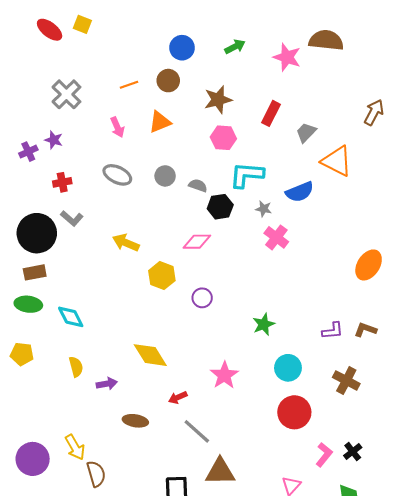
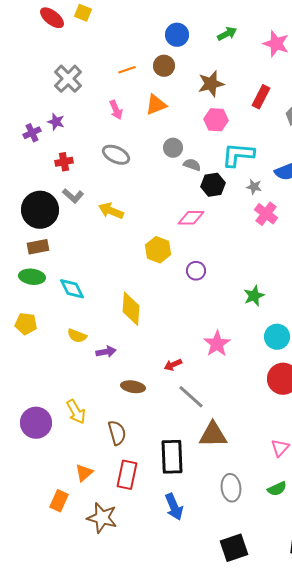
gray circle: (165, 176) -> (173, 148), moved
yellow arrow: (126, 243) -> (111, 211), moved
yellow diamond: (150, 355) -> (131, 309), moved, turned 36
yellow semicircle: (76, 367) -> (77, 336), turned 126
brown semicircle: (96, 474) -> (117, 433), moved

